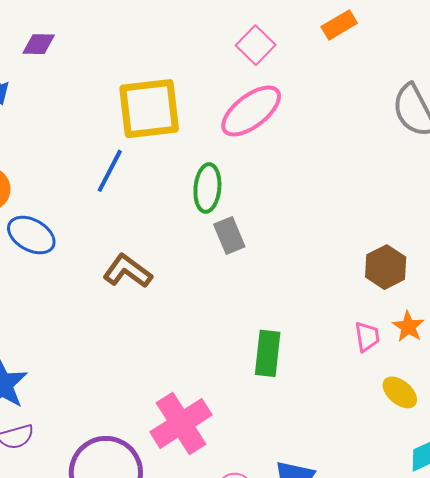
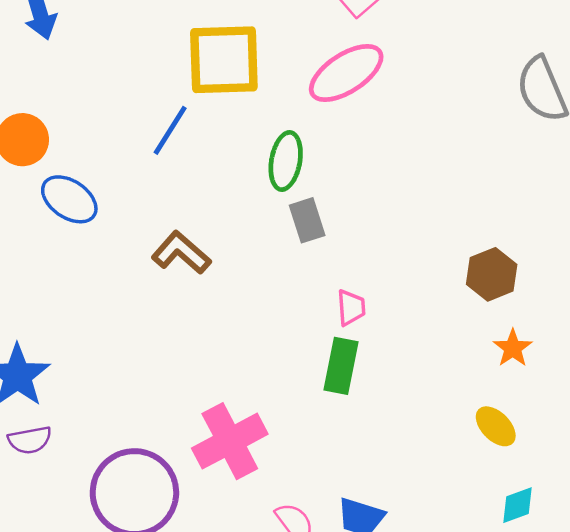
pink trapezoid: (367, 337) -> (351, 308), moved

